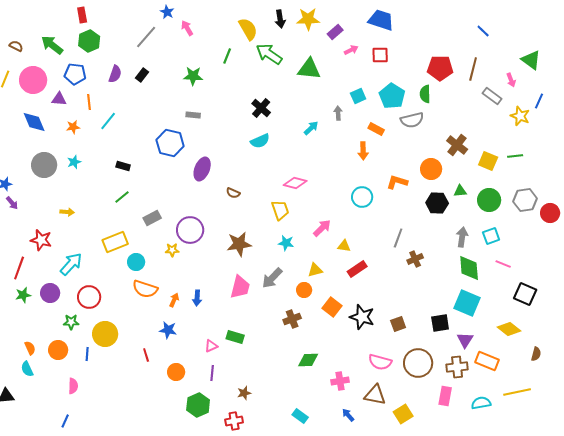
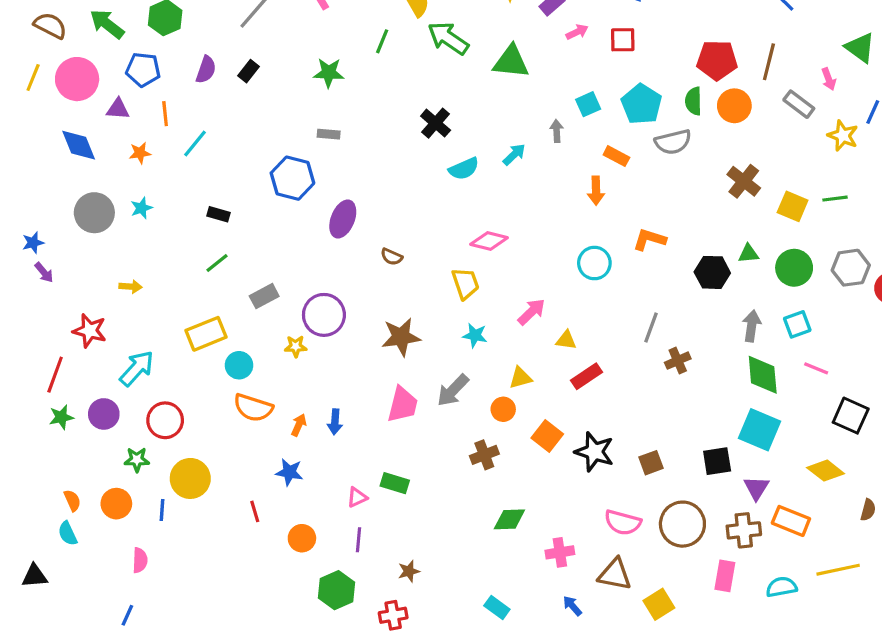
brown semicircle: (16, 46) -> (50, 26), size x1.5
cyan semicircle: (260, 141) -> (464, 169), moved
orange circle: (431, 169) -> (734, 106), moved

